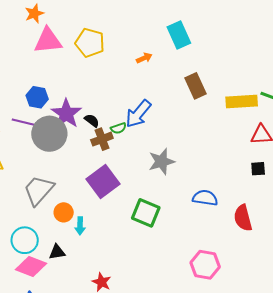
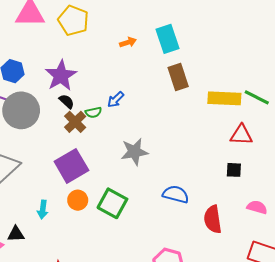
cyan rectangle: (179, 35) -> (168, 39), moved
purple star: (66, 114) -> (61, 76), moved
blue arrow: (138, 114) -> (116, 100), size x0.6
brown cross: (102, 139) -> (75, 122), turned -30
orange circle: (64, 212) -> (78, 200), moved

